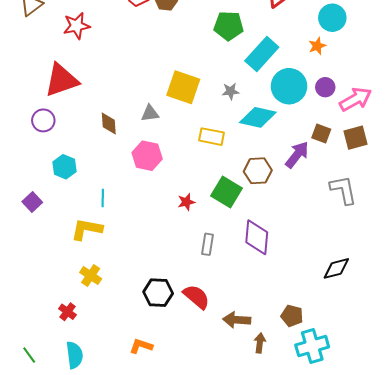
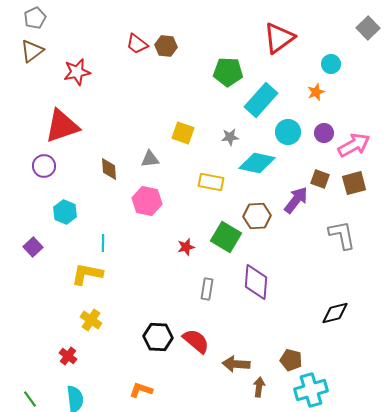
cyan circle: (332, 18) -> (331, 64), size x0.7
cyan circle: (289, 86) -> (288, 132), size x0.7
yellow square: (183, 87) -> (183, 133), size x0.7

